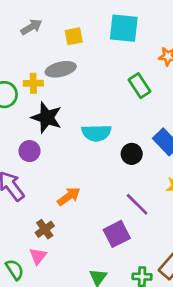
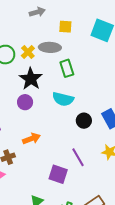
yellow cross: (33, 83) -> (28, 52), turned 32
green rectangle: (140, 86) -> (67, 68), moved
purple circle: (30, 151) -> (25, 102), moved
purple square: (117, 234) -> (58, 174), turned 30

